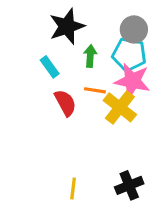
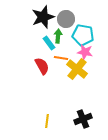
gray circle: (134, 29) -> (66, 19), moved
cyan rectangle: (50, 67) -> (49, 43), moved
pink star: (132, 81) -> (85, 52), size x0.7

